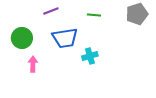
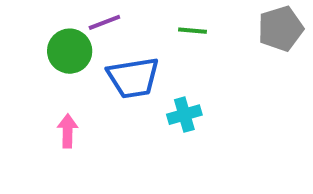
green circle: (22, 38) -> (70, 51), moved

